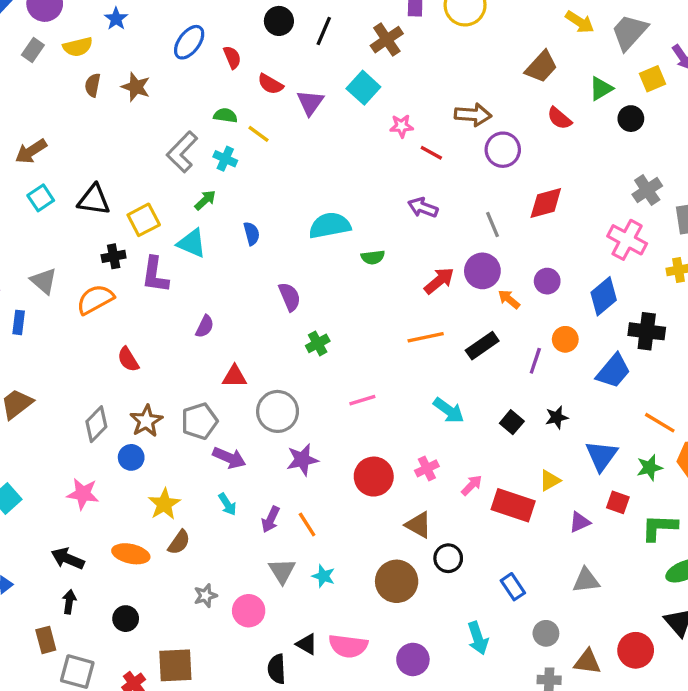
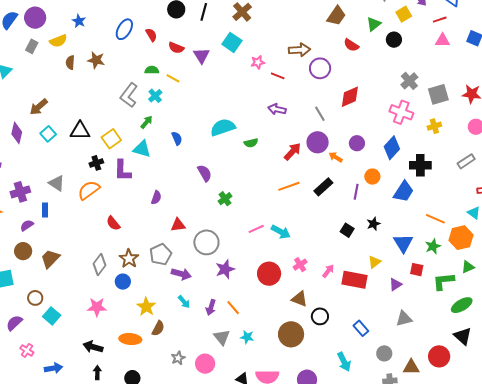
cyan cross: (225, 159) -> (155, 96), turned 32
cyan arrow: (449, 410) -> (281, 232), moved

